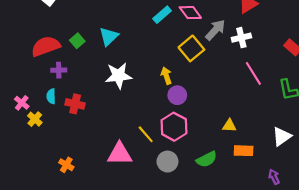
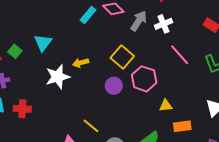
yellow square: (191, 48) -> (122, 57), moved
yellow arrow: (166, 76) -> (81, 63), moved, turned -77
pink hexagon: (174, 127) -> (144, 79), moved

